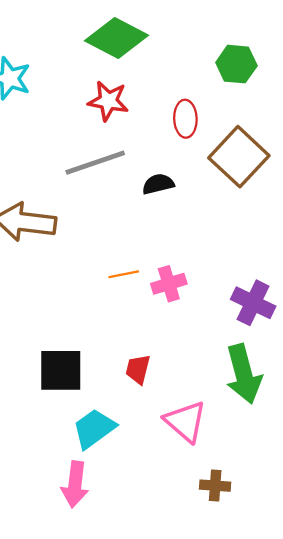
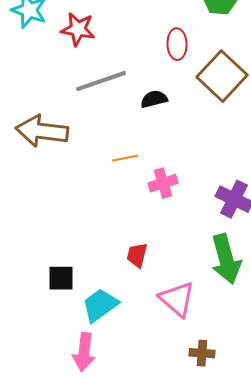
red star: (108, 101) -> (78, 29), moved
orange line: (124, 274) -> (125, 158), moved
black square: (61, 370) -> (61, 278), moved, size x0.7

